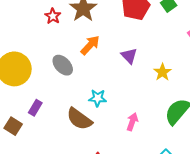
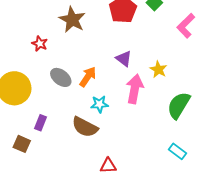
red star: (53, 16) -> (40, 44), moved
orange arrow: (90, 45) -> (88, 77), moved
pink arrow: (132, 122) -> (135, 89), moved, size x1.6

